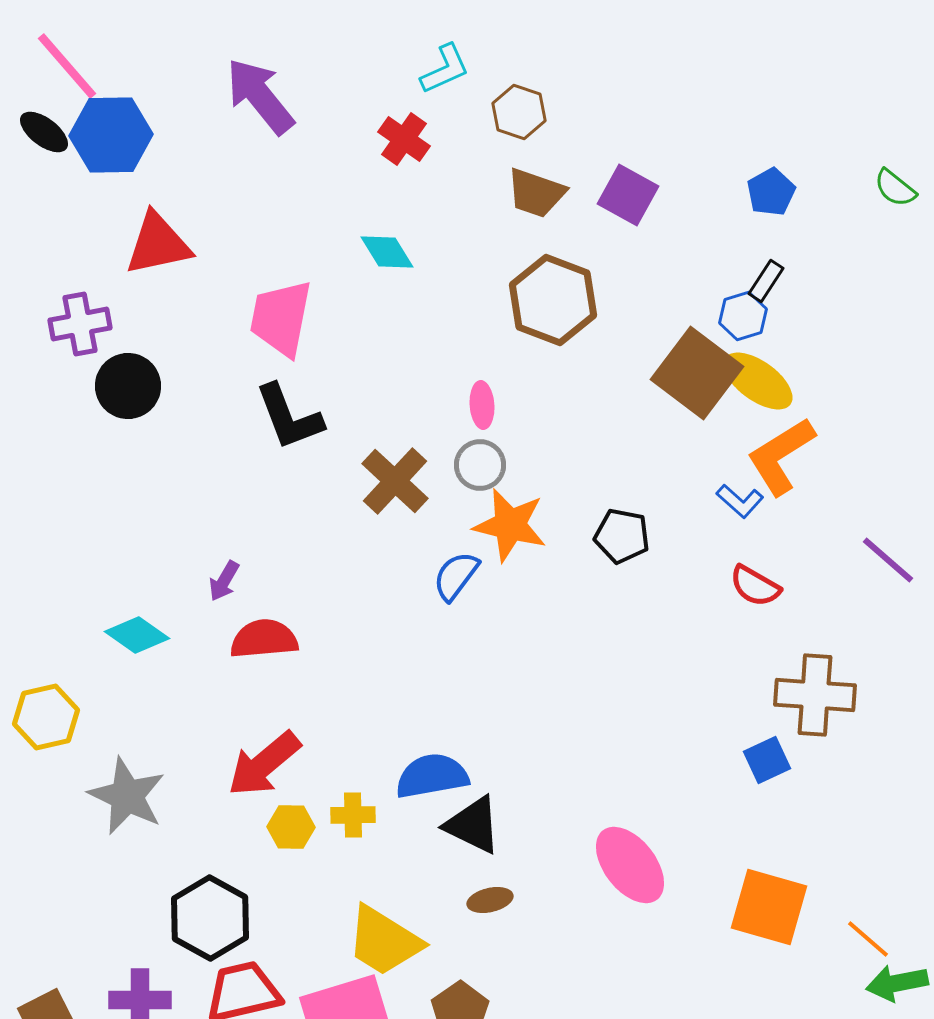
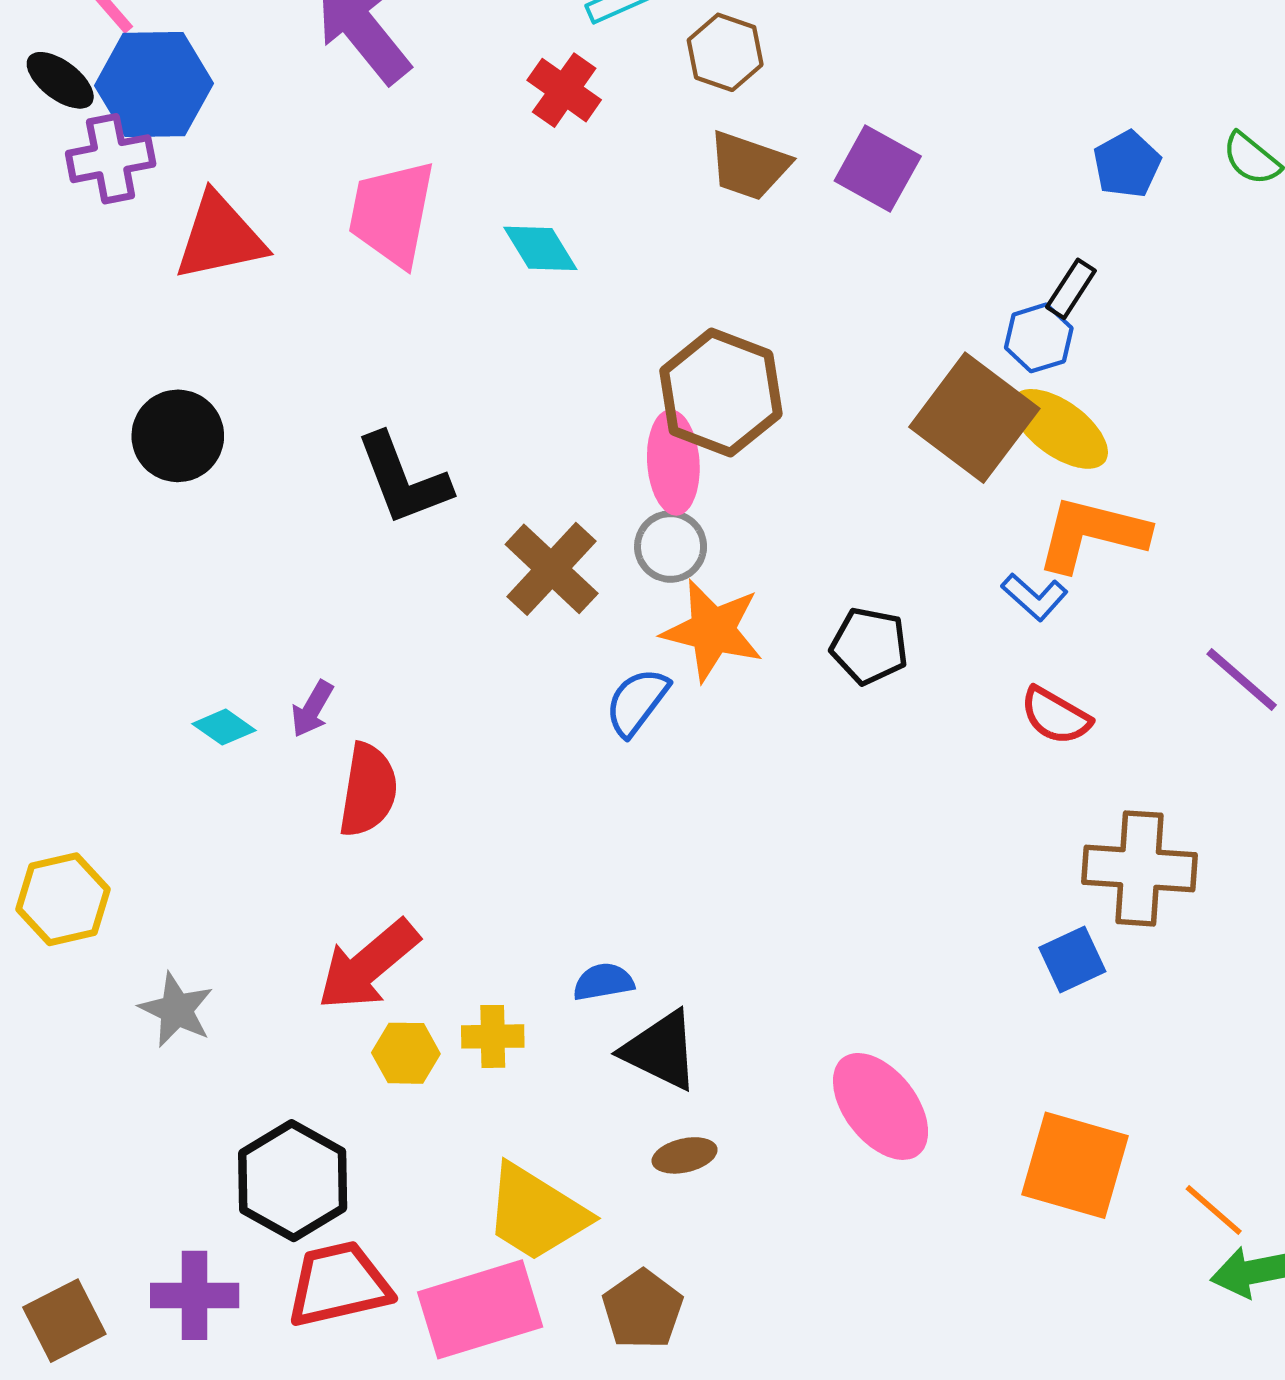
blue pentagon: (771, 192) -> (1127, 164), moved
brown hexagon: (553, 300) -> (721, 392), moved
pink trapezoid: (281, 318) -> (392, 213), moved
purple cross: (80, 324) -> (111, 159), moved
pink ellipse: (482, 405) -> (673, 462), size x1.5
orange L-shape: (781, 456) -> (1092, 534), turned 46
cyan diamond: (137, 635) -> (224, 727), moved, size x0.7
red semicircle: (264, 639) -> (368, 790), turned 104
blue semicircle: (432, 776) -> (603, 982), size x0.6
gray star: (127, 796) -> (176, 1010), size x0.7

